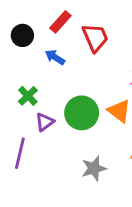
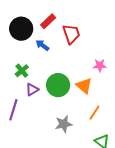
black circle: (22, 35) -> (21, 29), size x1.5

